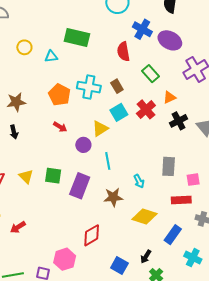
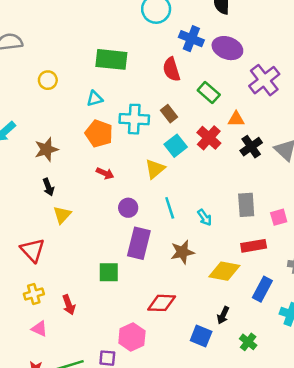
cyan triangle: (51, 56) -> (95, 99), moved
orange triangle: (169, 97) -> (236, 119), turned 32
purple circle: (83, 145) -> (128, 208), moved
green square: (53, 176) -> (109, 272), moved
yellow triangle: (26, 177) -> (62, 215), moved, turned 35
cyan arrow: (139, 181) -> (205, 217), moved
red rectangle: (181, 200) -> (254, 246), moved
red arrow: (18, 227) -> (69, 305), turned -70
red diamond: (92, 235) -> (162, 303), turned 40
black arrow: (146, 257) -> (223, 315), moved

